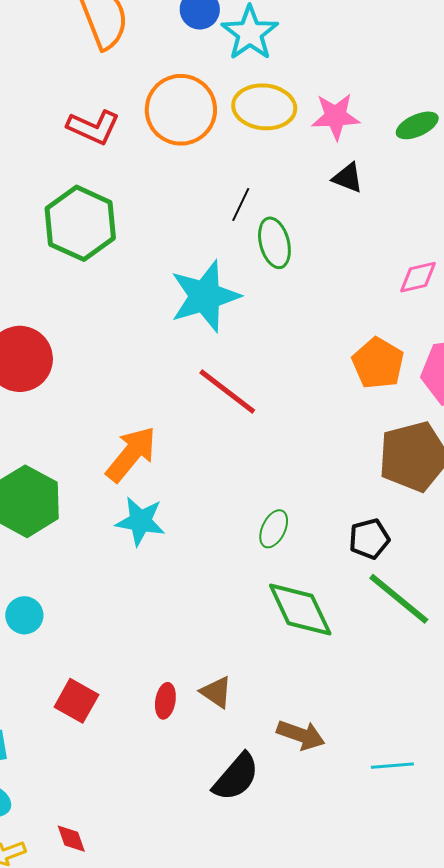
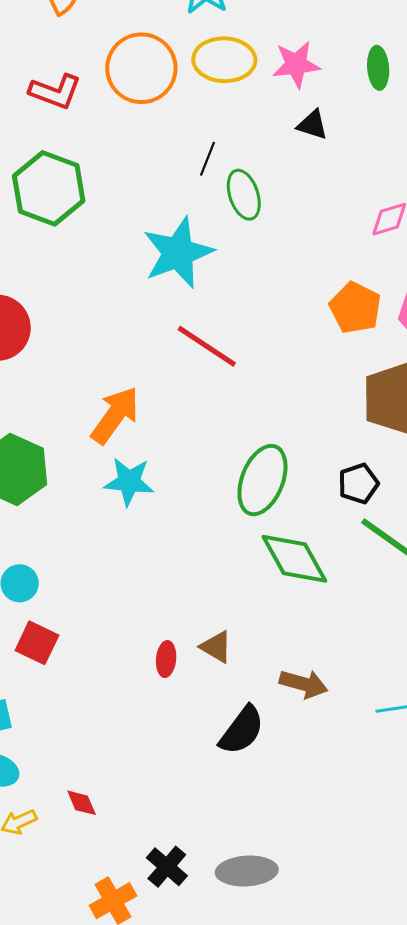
green ellipse: (417, 125) -> (378, 68), turned -66
green ellipse: (274, 529) -> (262, 480), size x1.8
red square: (76, 701) -> (37, 643), moved

